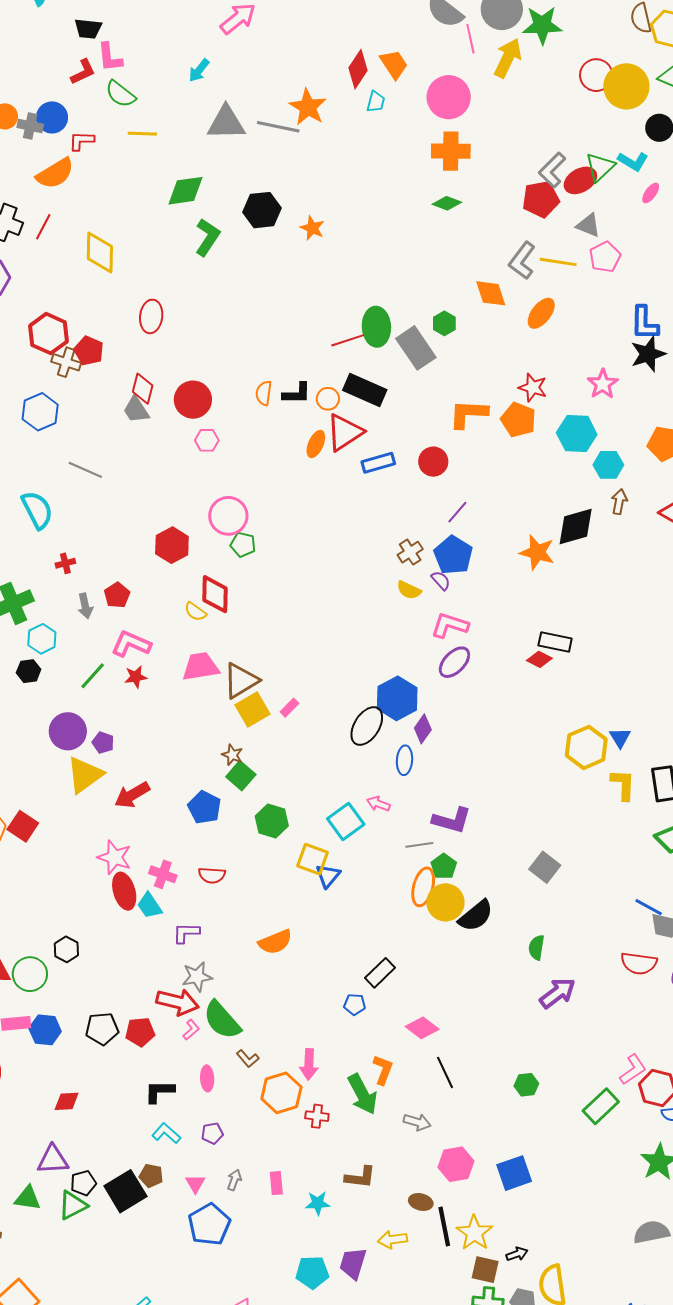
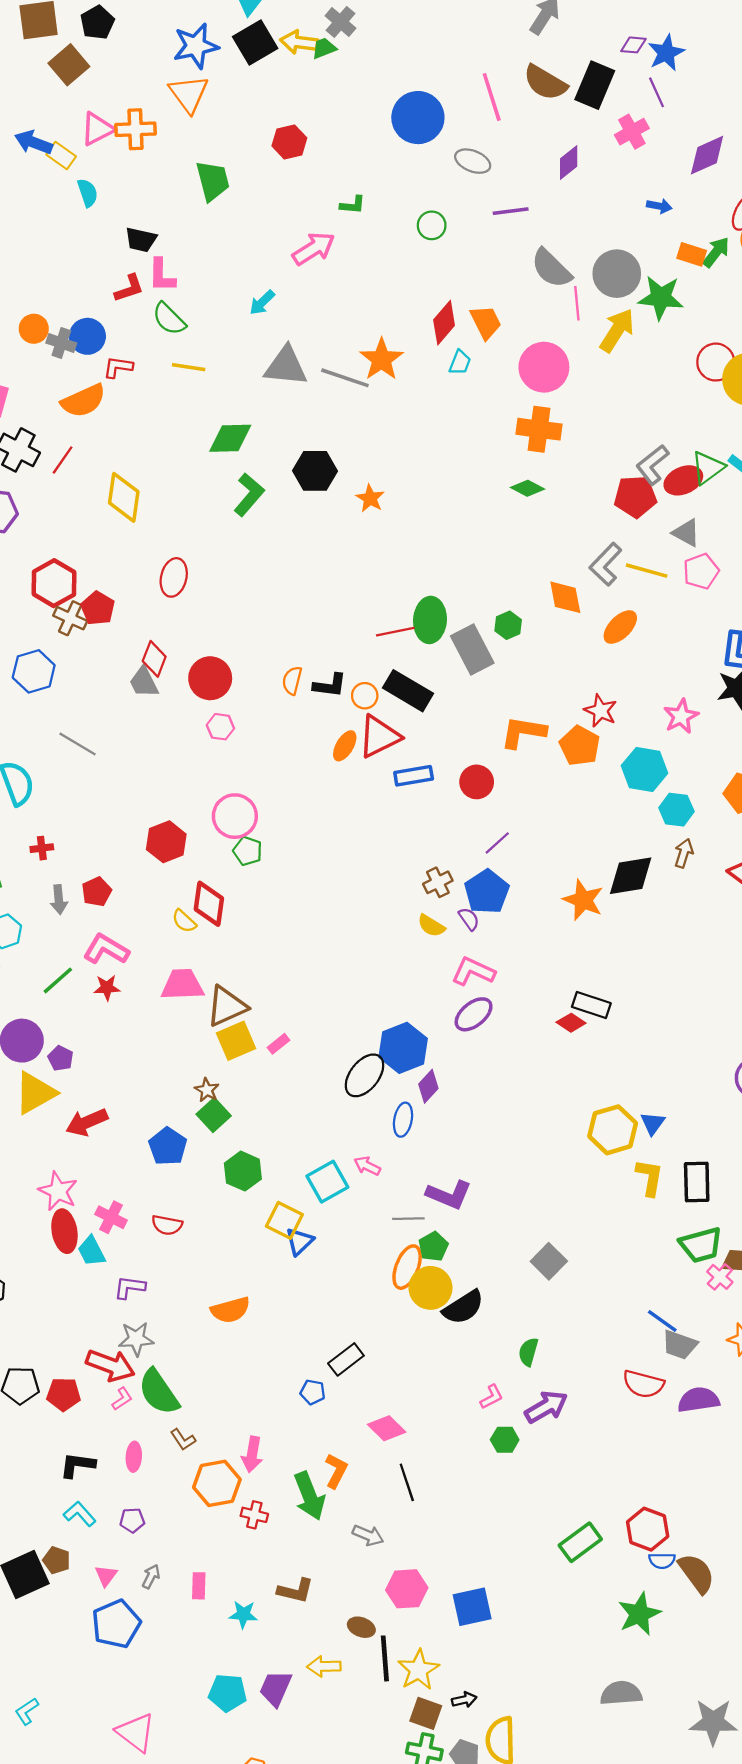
pink L-shape: (633, 1070) -> (492, 1397), moved, size x0.7
green hexagon: (526, 1085) -> (505, 1440), moved

